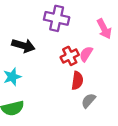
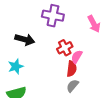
pink semicircle: (86, 54) -> (77, 57), moved
gray semicircle: (88, 101) -> (73, 86), moved

